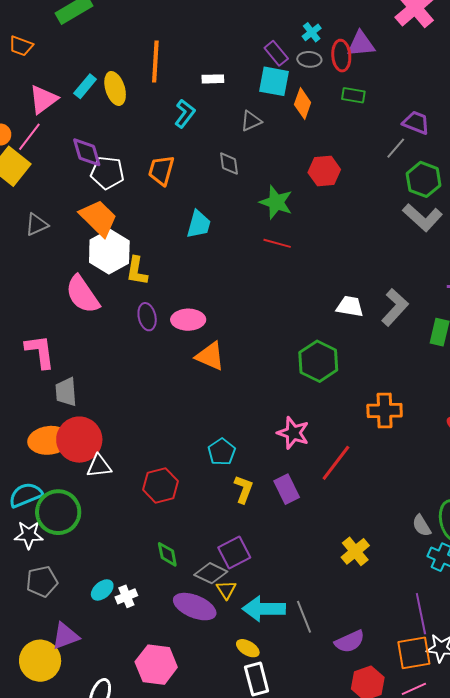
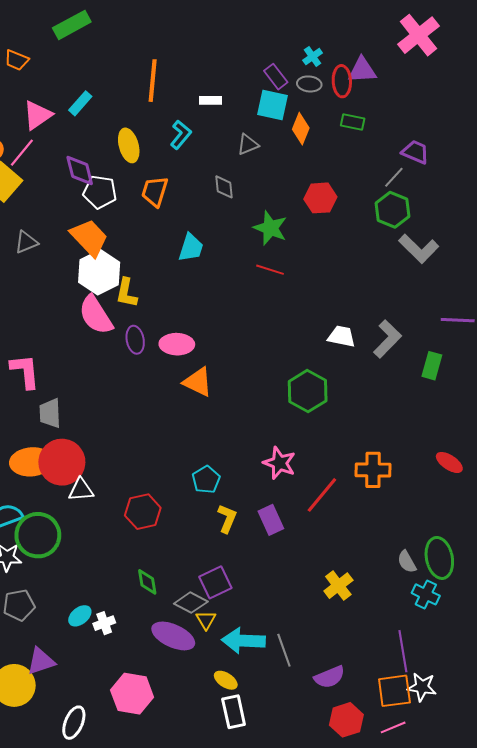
yellow ellipse: (115, 88) -> (129, 145), moved
green hexagon: (424, 179) -> (393, 210), moved
pink semicircle: (82, 294) -> (96, 315), moved
orange cross: (385, 411) -> (373, 470), moved

